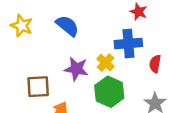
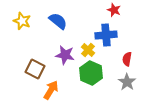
red semicircle: (155, 64) -> (127, 59), moved
brown square: (38, 87) -> (35, 69), turned 30

